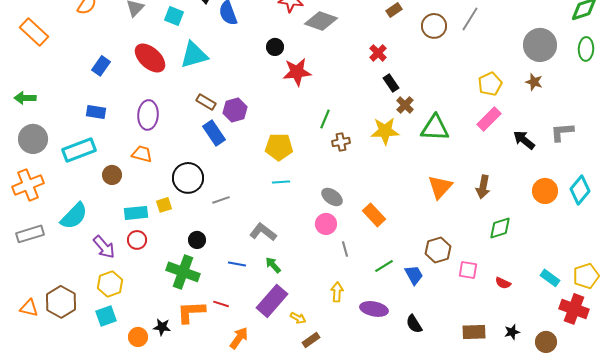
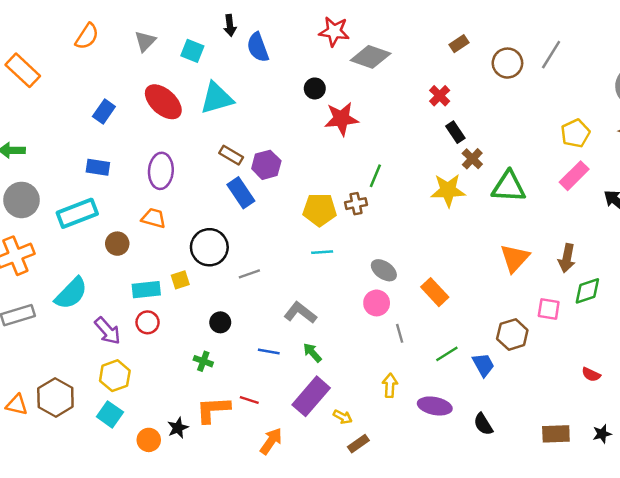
brown cross: (341, 142) -> (356, 204), moved
green diamond: (500, 228) -> (587, 291), moved
pink square: (468, 270) -> (549, 309), moved
green cross: (183, 272) -> (203, 361), size x0.5
cyan square: (106, 316) -> (110, 414), turned -35
black star: (162, 327) -> (178, 428), turned -30

